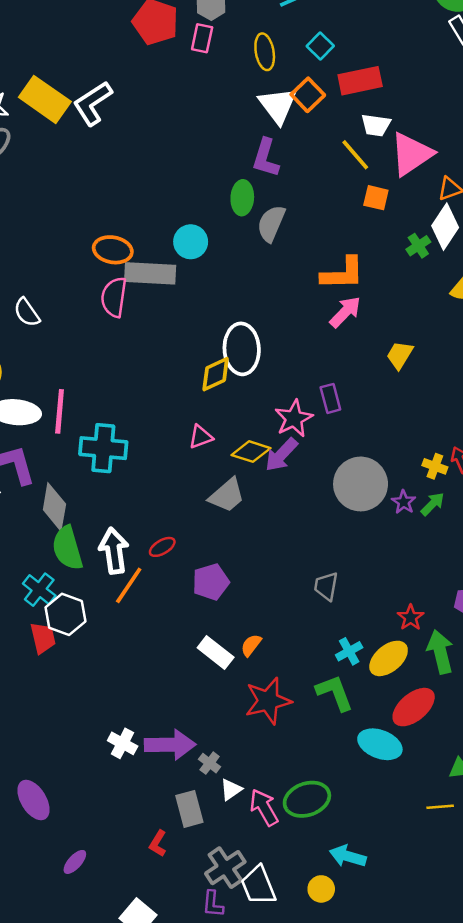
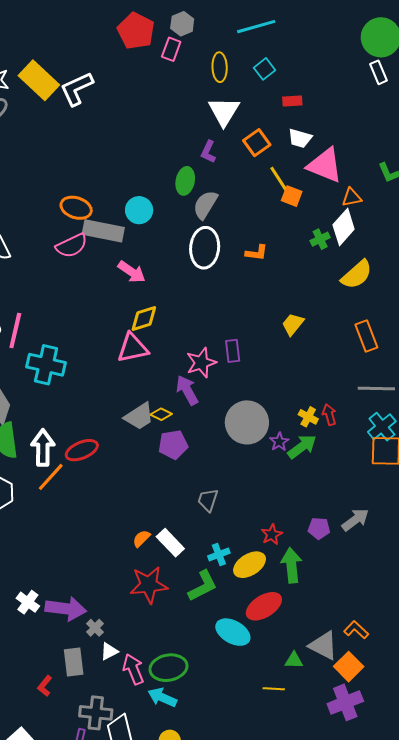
red rectangle: (360, 81) -> (292, 101), size x0.6
orange square: (308, 95) -> (257, 143), moved
pink triangle: (411, 154) -> (325, 165), turned 48
yellow line: (355, 155) -> (279, 180), moved
purple L-shape: (266, 158) -> (208, 152), size x0.7
orange L-shape: (343, 274) -> (256, 253), size x0.6
pink semicircle: (114, 297) -> (72, 246), turned -132
pink arrow: (345, 312) -> (132, 272), moved, turned 72
white ellipse: (242, 349) -> (205, 248), moved
pink triangle: (201, 437) -> (133, 348), moved, size x1.6
yellow diamond: (251, 452) -> (161, 414), moved, size x0.7
purple arrow: (281, 455) -> (187, 390), turned 100
green arrow: (433, 504) -> (302, 447), size x1.4
red ellipse: (162, 547) -> (82, 450), size x1.5
purple pentagon: (211, 582) -> (173, 445), moved
white rectangle: (216, 653) -> (170, 543), moved
green L-shape: (335, 693) -> (203, 586), turned 76
cyan arrow: (348, 856) -> (162, 697), moved
gray cross: (225, 868) -> (96, 713), turned 32

